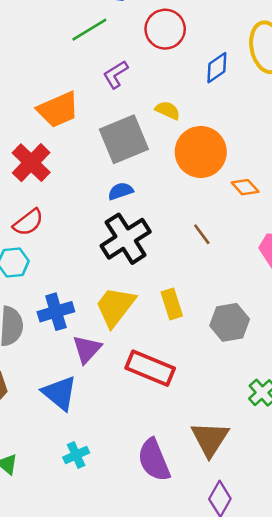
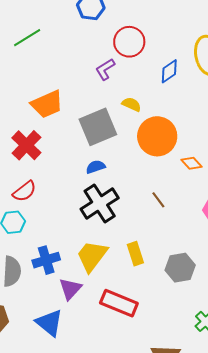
green line: (89, 30) -> (27, 38), moved
purple L-shape: (116, 74) -> (105, 69), moved

